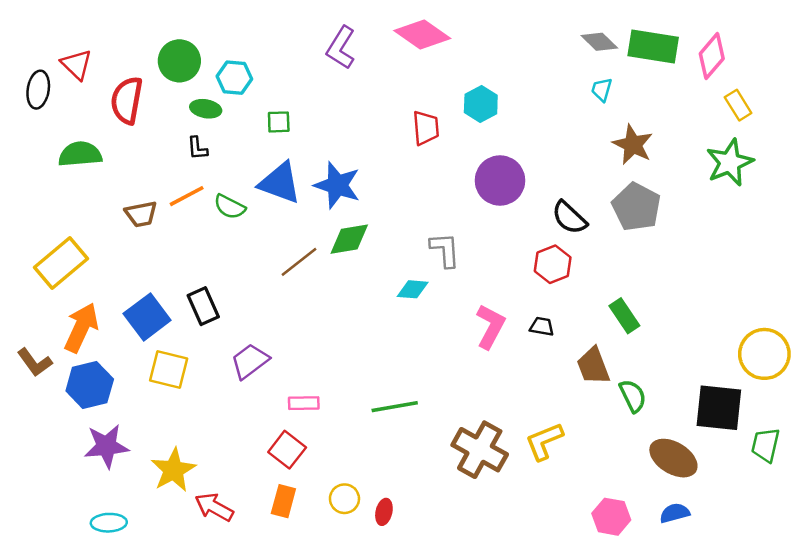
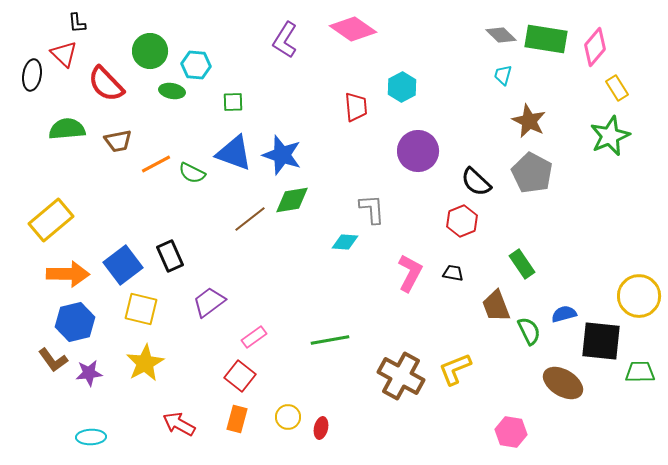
red semicircle: (127, 100) -> (106, 84), turned -54
black L-shape: (197, 148) -> (77, 23), moved
brown trapezoid: (141, 214) -> (118, 141), moved
orange arrow: (81, 328) -> (68, 274), turned 66
brown L-shape: (35, 362) -> (53, 360), moved
pink rectangle: (304, 403) -> (254, 337), turned -35
green trapezoid: (766, 445) -> (640, 372), turned 76
purple star: (106, 446) -> (89, 373), size x0.7
yellow star: (173, 470) -> (145, 363), moved
blue semicircle: (675, 513) -> (564, 314), moved

